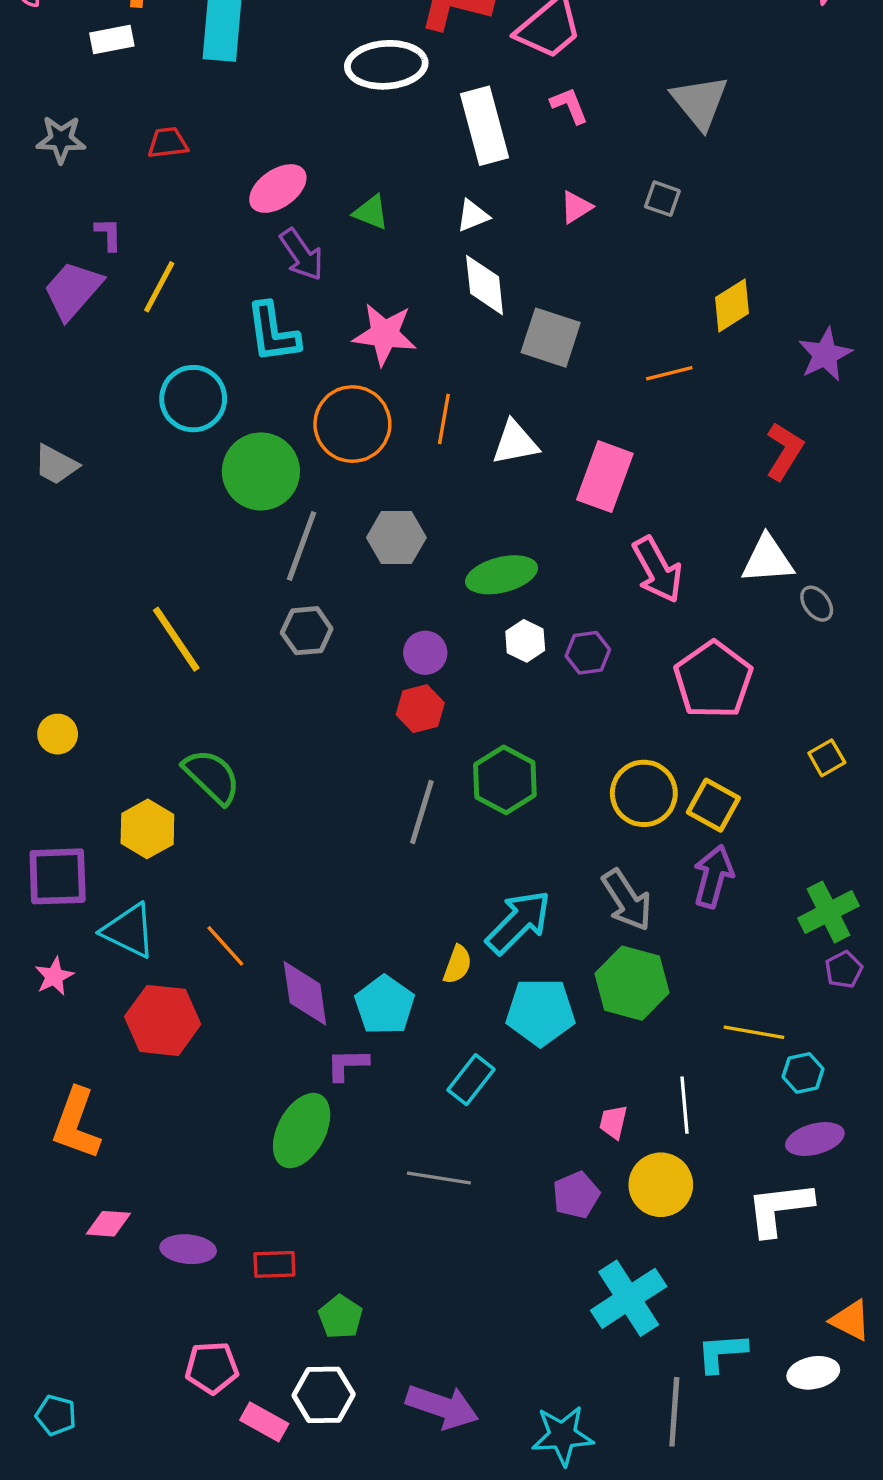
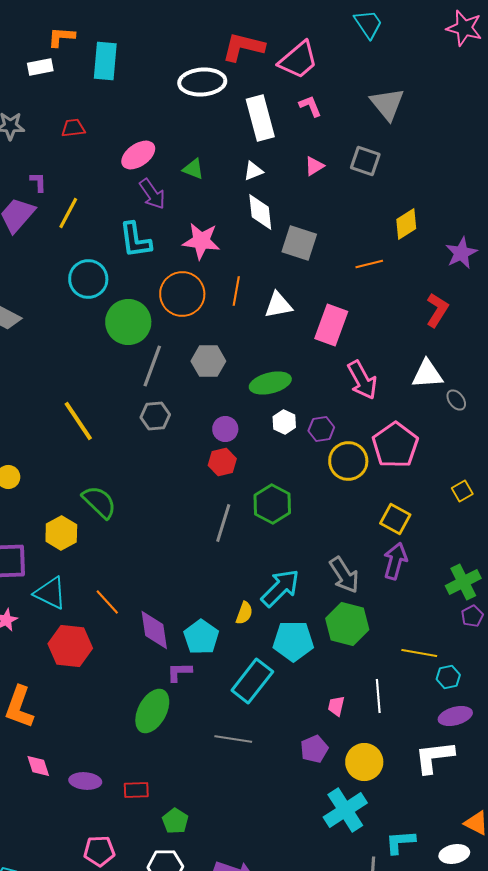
gray square: (662, 199) -> (365, 161), size x1.4
yellow circle: (644, 793) -> (348, 461), moved
cyan rectangle: (471, 1080) -> (252, 681), size x1.5
yellow circle: (661, 1185) -> (364, 762), moved
pink diamond: (108, 1224) -> (38, 766), turned 68

